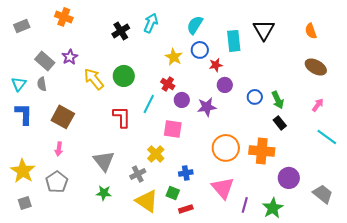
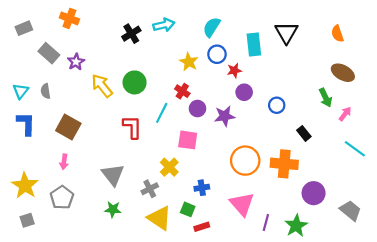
cyan arrow: (151, 23) -> (164, 25), turned 54
gray rectangle: (45, 61) -> (49, 53), moved
green arrow: (278, 100) -> (326, 98), moved

